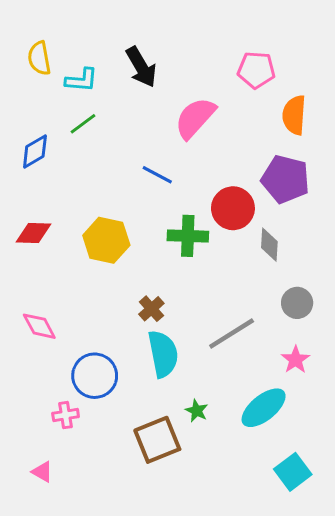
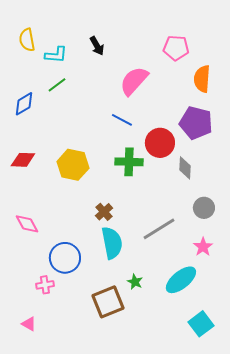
black arrow: (141, 67) -> (97, 46), size x0.7
blue line: (157, 175) -> (122, 120), moved

